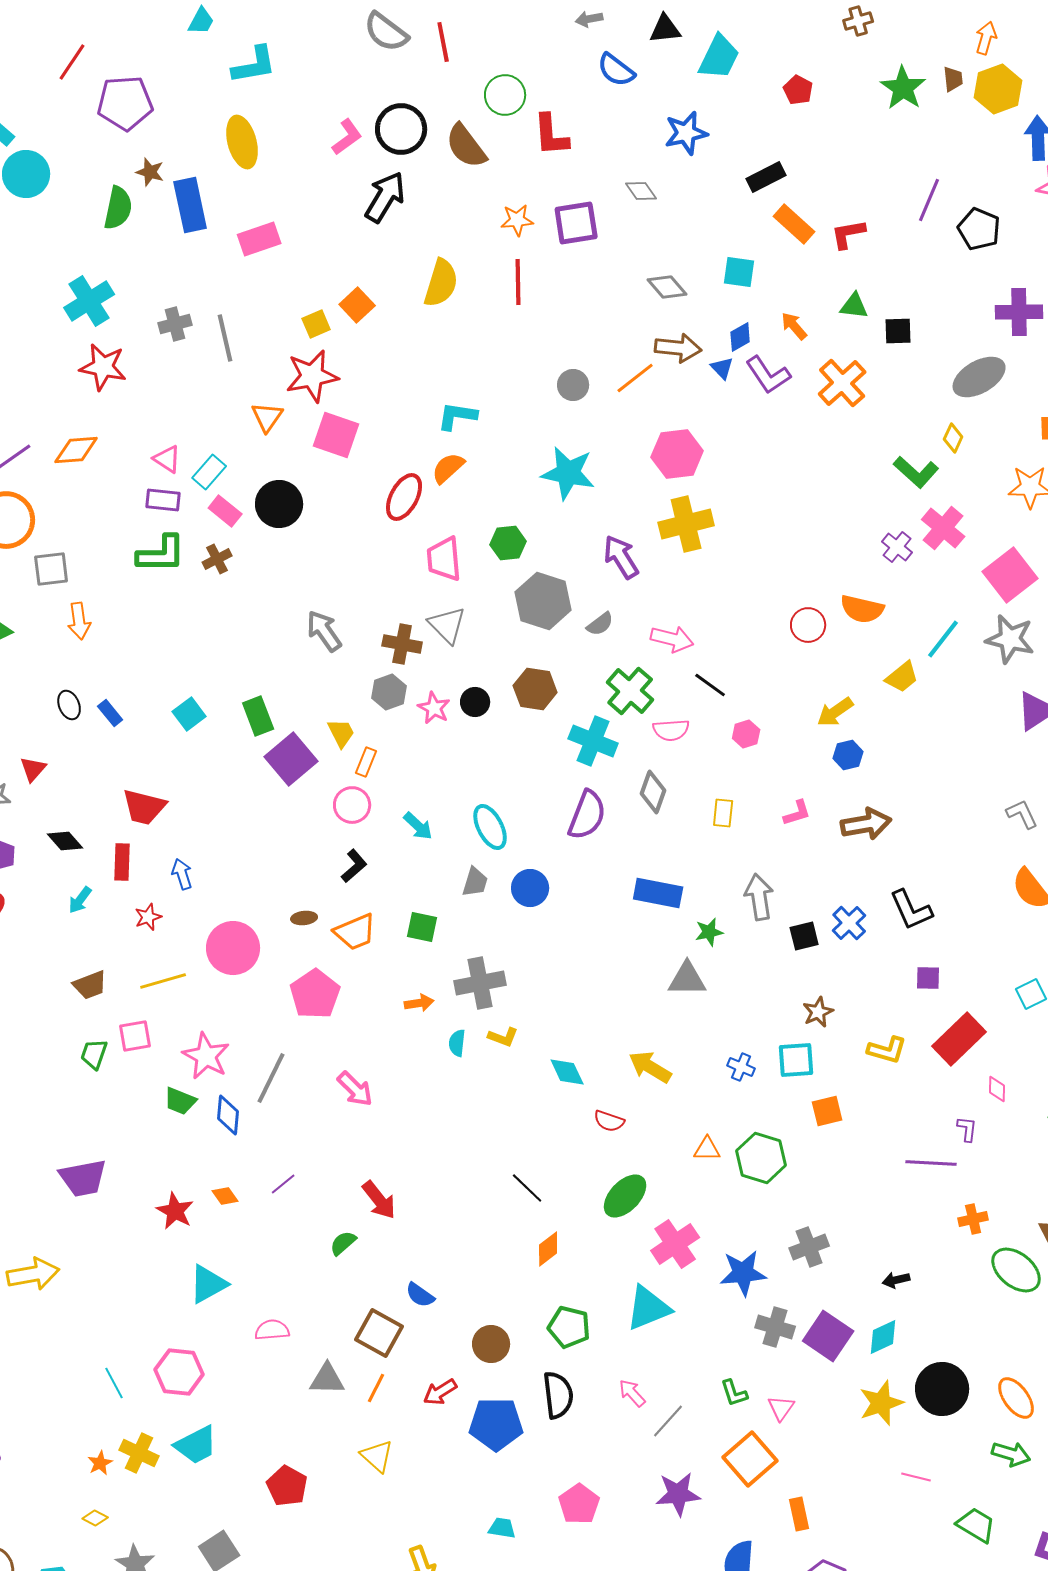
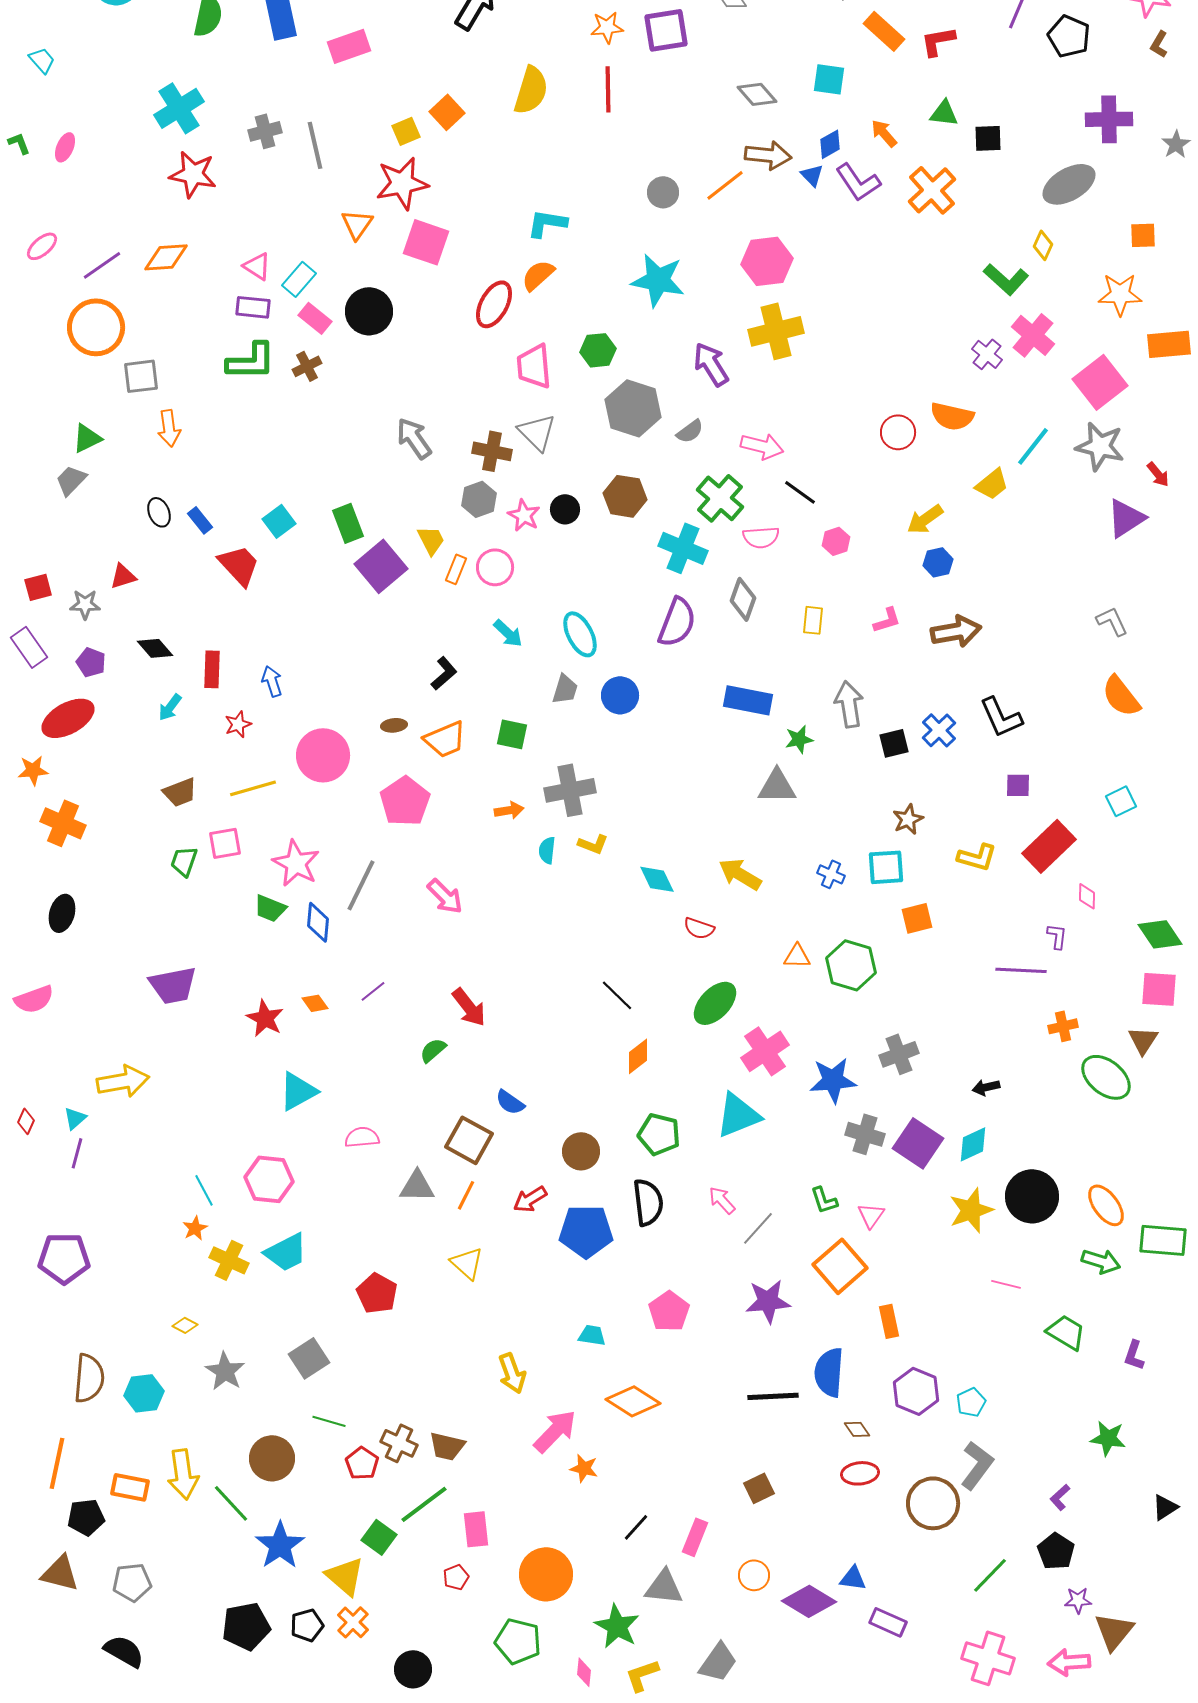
red triangle: (33, 769) -> (123, 576), turned 32
pink circle: (352, 805) -> (495, 567), moved
red trapezoid: (144, 807) -> (239, 565), moved, turned -147
orange star: (100, 1463) -> (195, 1228), moved

